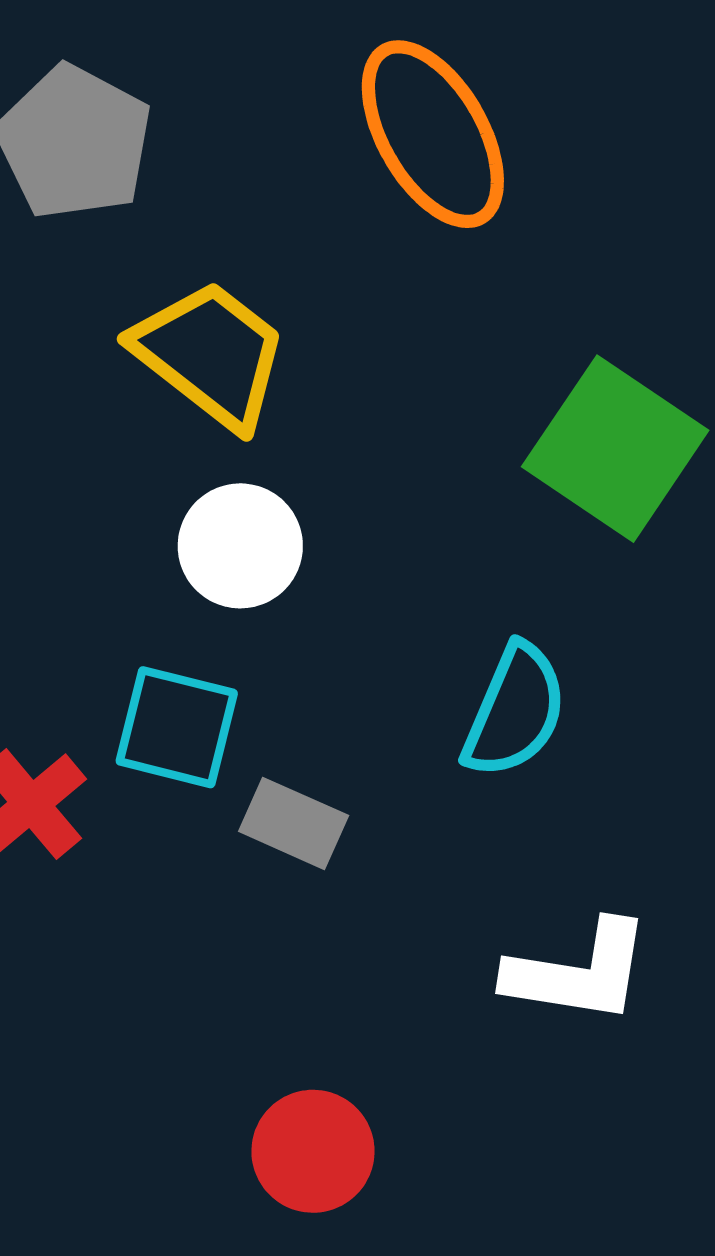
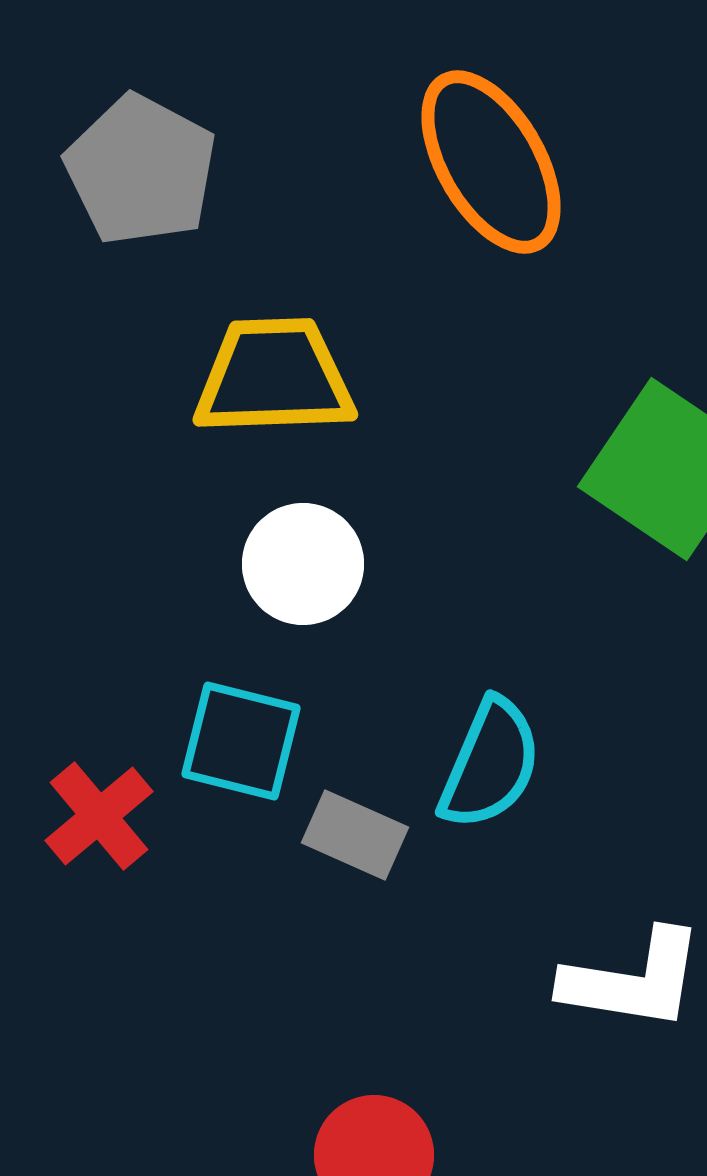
yellow trapezoid: (211, 354) -> (274, 377), turned -40
cyan semicircle: (515, 711) -> (490, 764), moved

